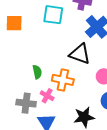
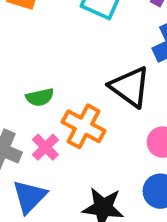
green semicircle: (37, 72) -> (40, 97), turned 72

